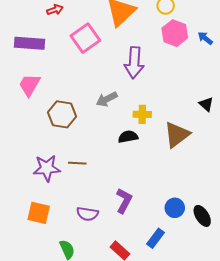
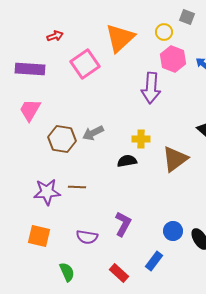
purple arrow: (134, 63) -> (151, 88), moved
gray arrow: (107, 99) -> (93, 133), moved

